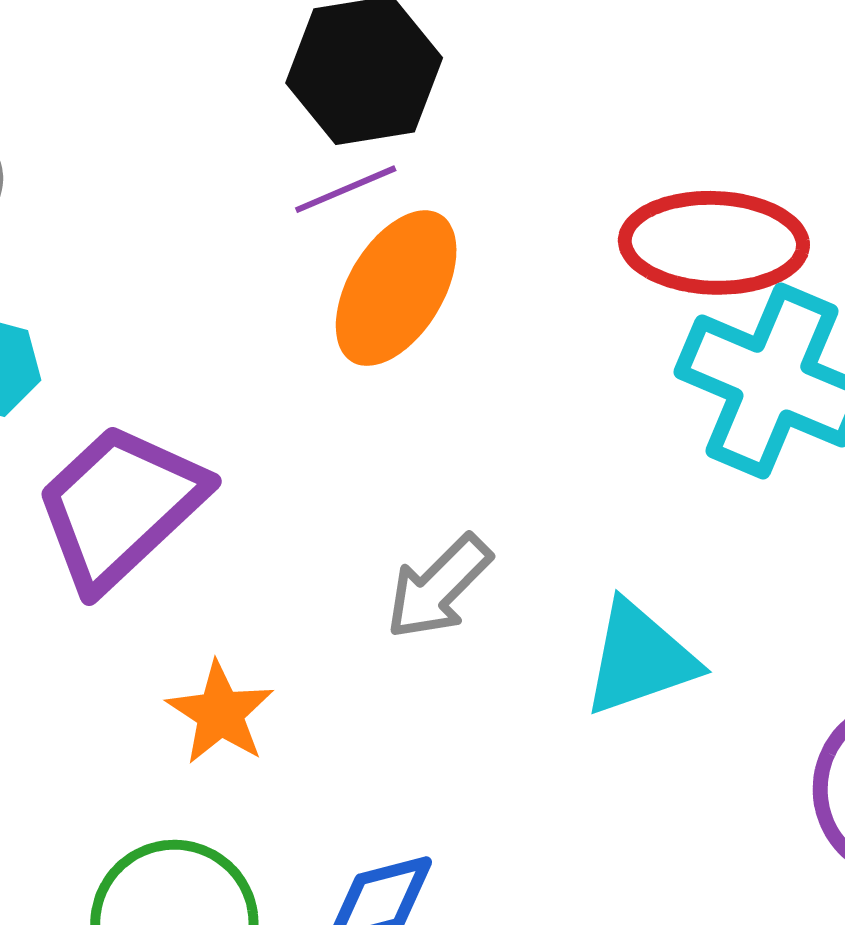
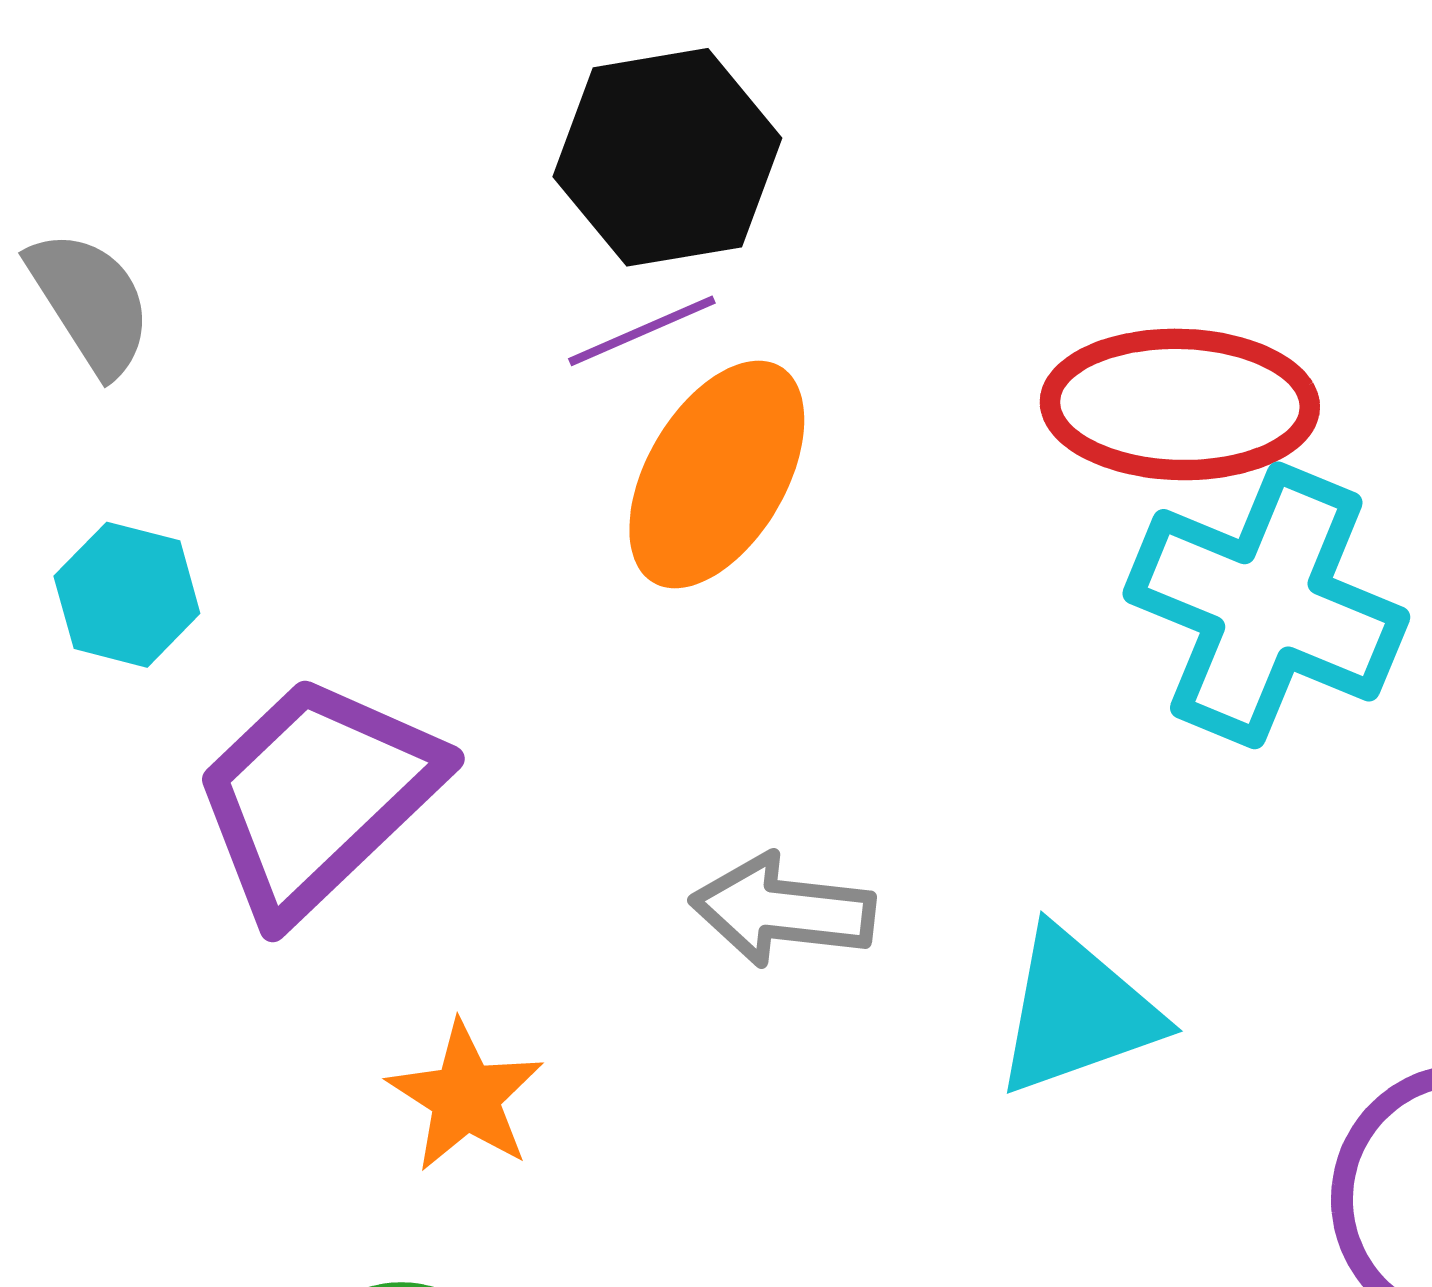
gray arrow: (439, 587) -> (783, 910), turned 52

